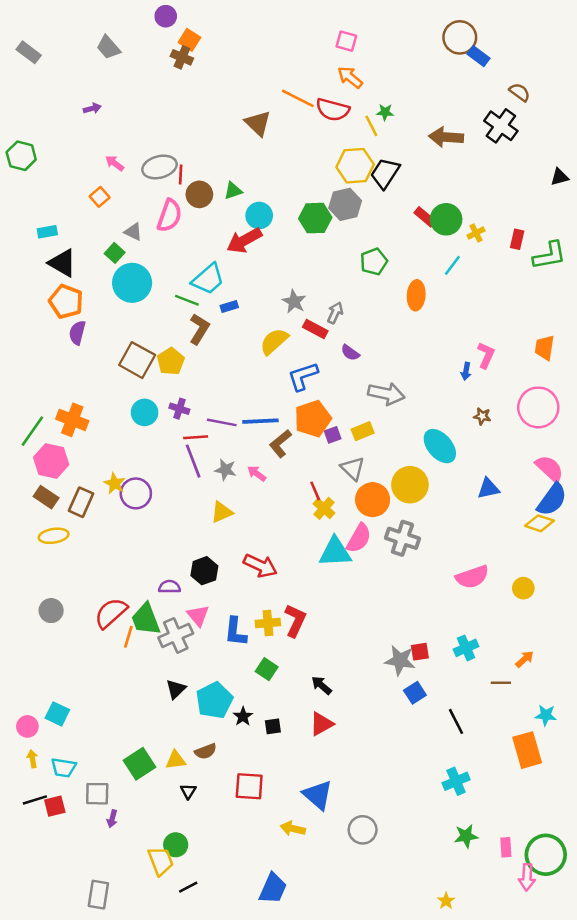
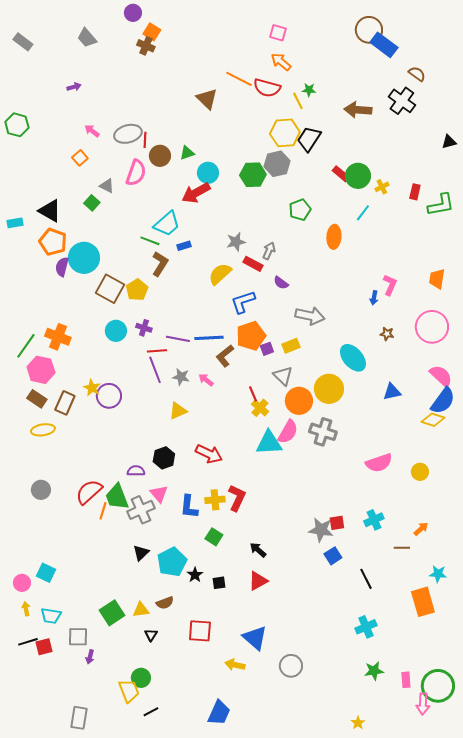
blue rectangle: (478, 56) -> (384, 45), size x1.5
cyan rectangle: (47, 232) -> (15, 223), moved
cyan circle: (132, 283) -> (84, 258), moved
gray star: (294, 302) -> (236, 242), turned 30

